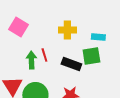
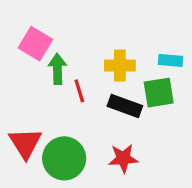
yellow cross: (67, 30) -> (120, 66), moved
green arrow: (31, 60) -> (57, 69), moved

